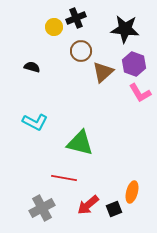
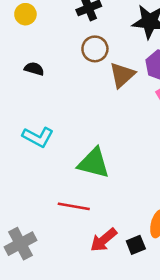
yellow circle: (54, 27) -> (25, 14), moved
gray cross: (42, 208) -> (20, 244), moved

